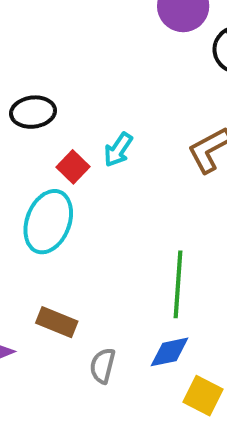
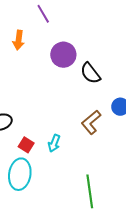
cyan arrow: (118, 150) -> (54, 143), moved

